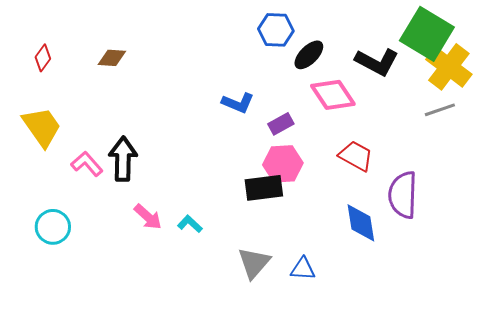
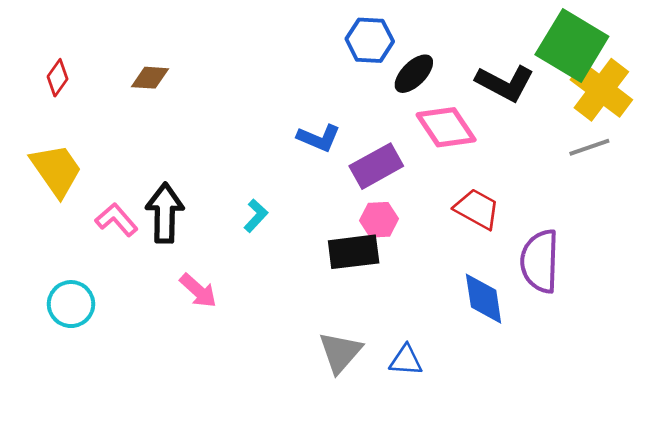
purple rectangle: (281, 124) -> (376, 166), size x1.5
pink hexagon: (283, 164) -> (379, 220), size x0.7
cyan L-shape: (190, 224) -> (256, 216), moved, turned 90

